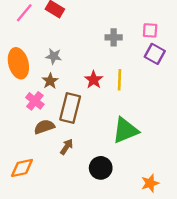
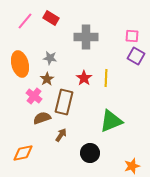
gray cross: (114, 37) -> (86, 37), moved, size x1.6

